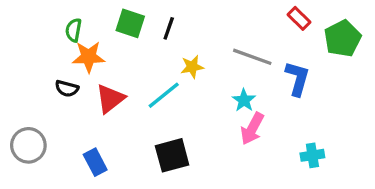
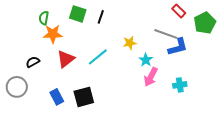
gray line: (252, 57) -> (166, 34), moved
yellow star: (192, 67) -> (130, 43), moved
blue L-shape: (297, 79) -> (178, 47), turned 60
black semicircle: (67, 89) -> (33, 62), moved, turned 136
black square: (172, 155) -> (84, 97), moved
cyan cross: (312, 155) -> (180, 85), moved

